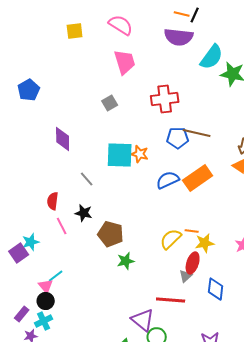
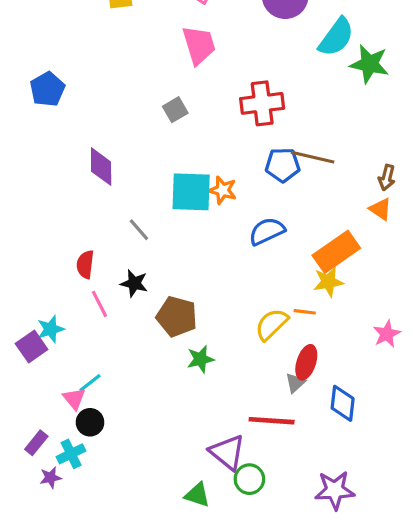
orange rectangle: (198, 178) -> (336, 252), moved
yellow star: (205, 243) -> (328, 282), moved
black circle: (46, 301) -> (90, 422), moved

